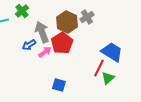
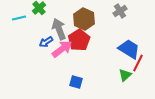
gray cross: (87, 17) -> (120, 11), moved
pink arrow: (45, 52) -> (62, 49), size x1.5
red line: (99, 68) -> (138, 63), moved

